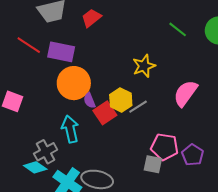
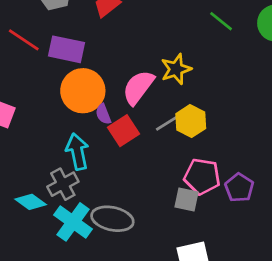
pink semicircle: (185, 93) -> (138, 87), moved
yellow hexagon: (121, 100) -> (191, 121), moved
gray cross: (46, 152) -> (63, 184), moved

